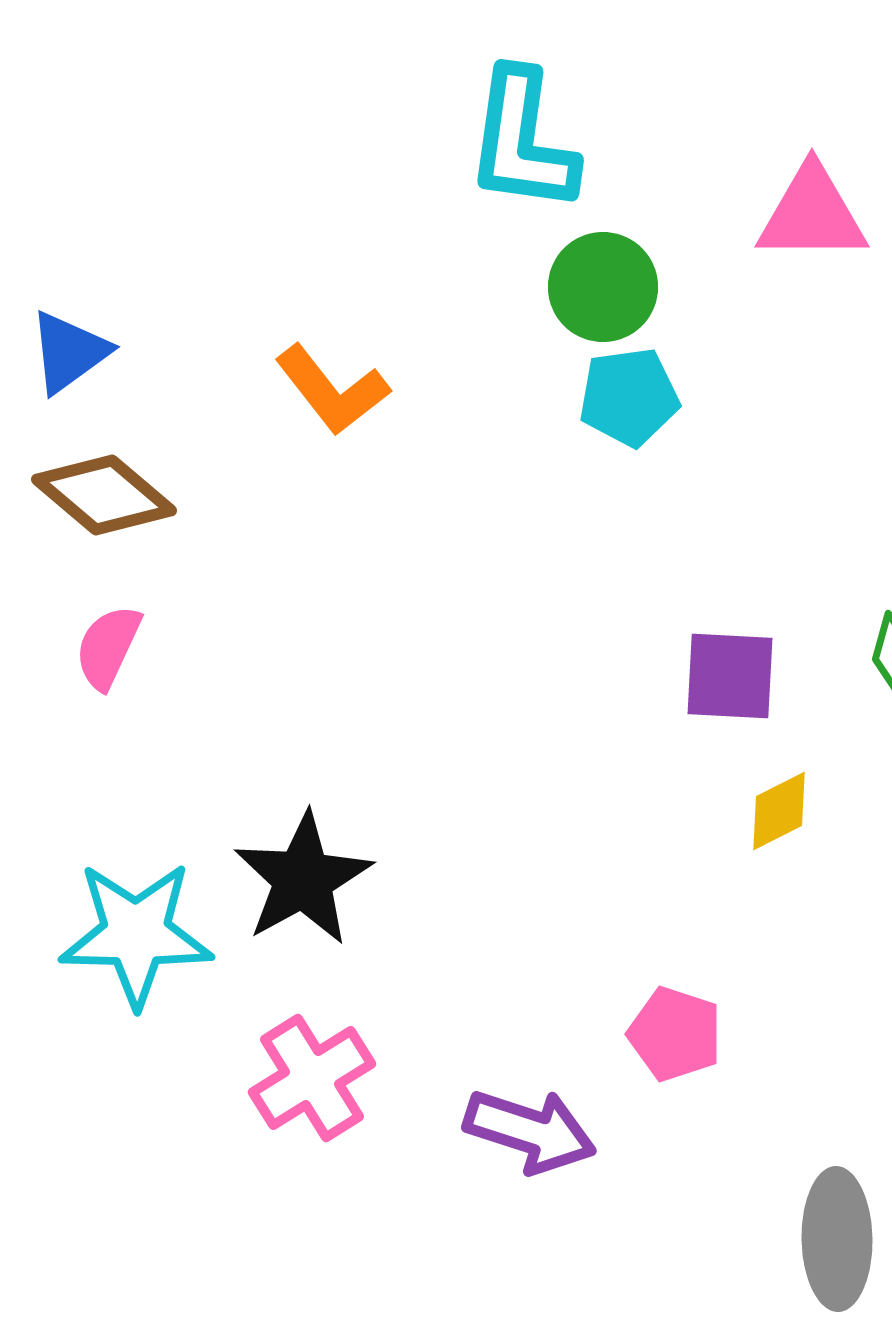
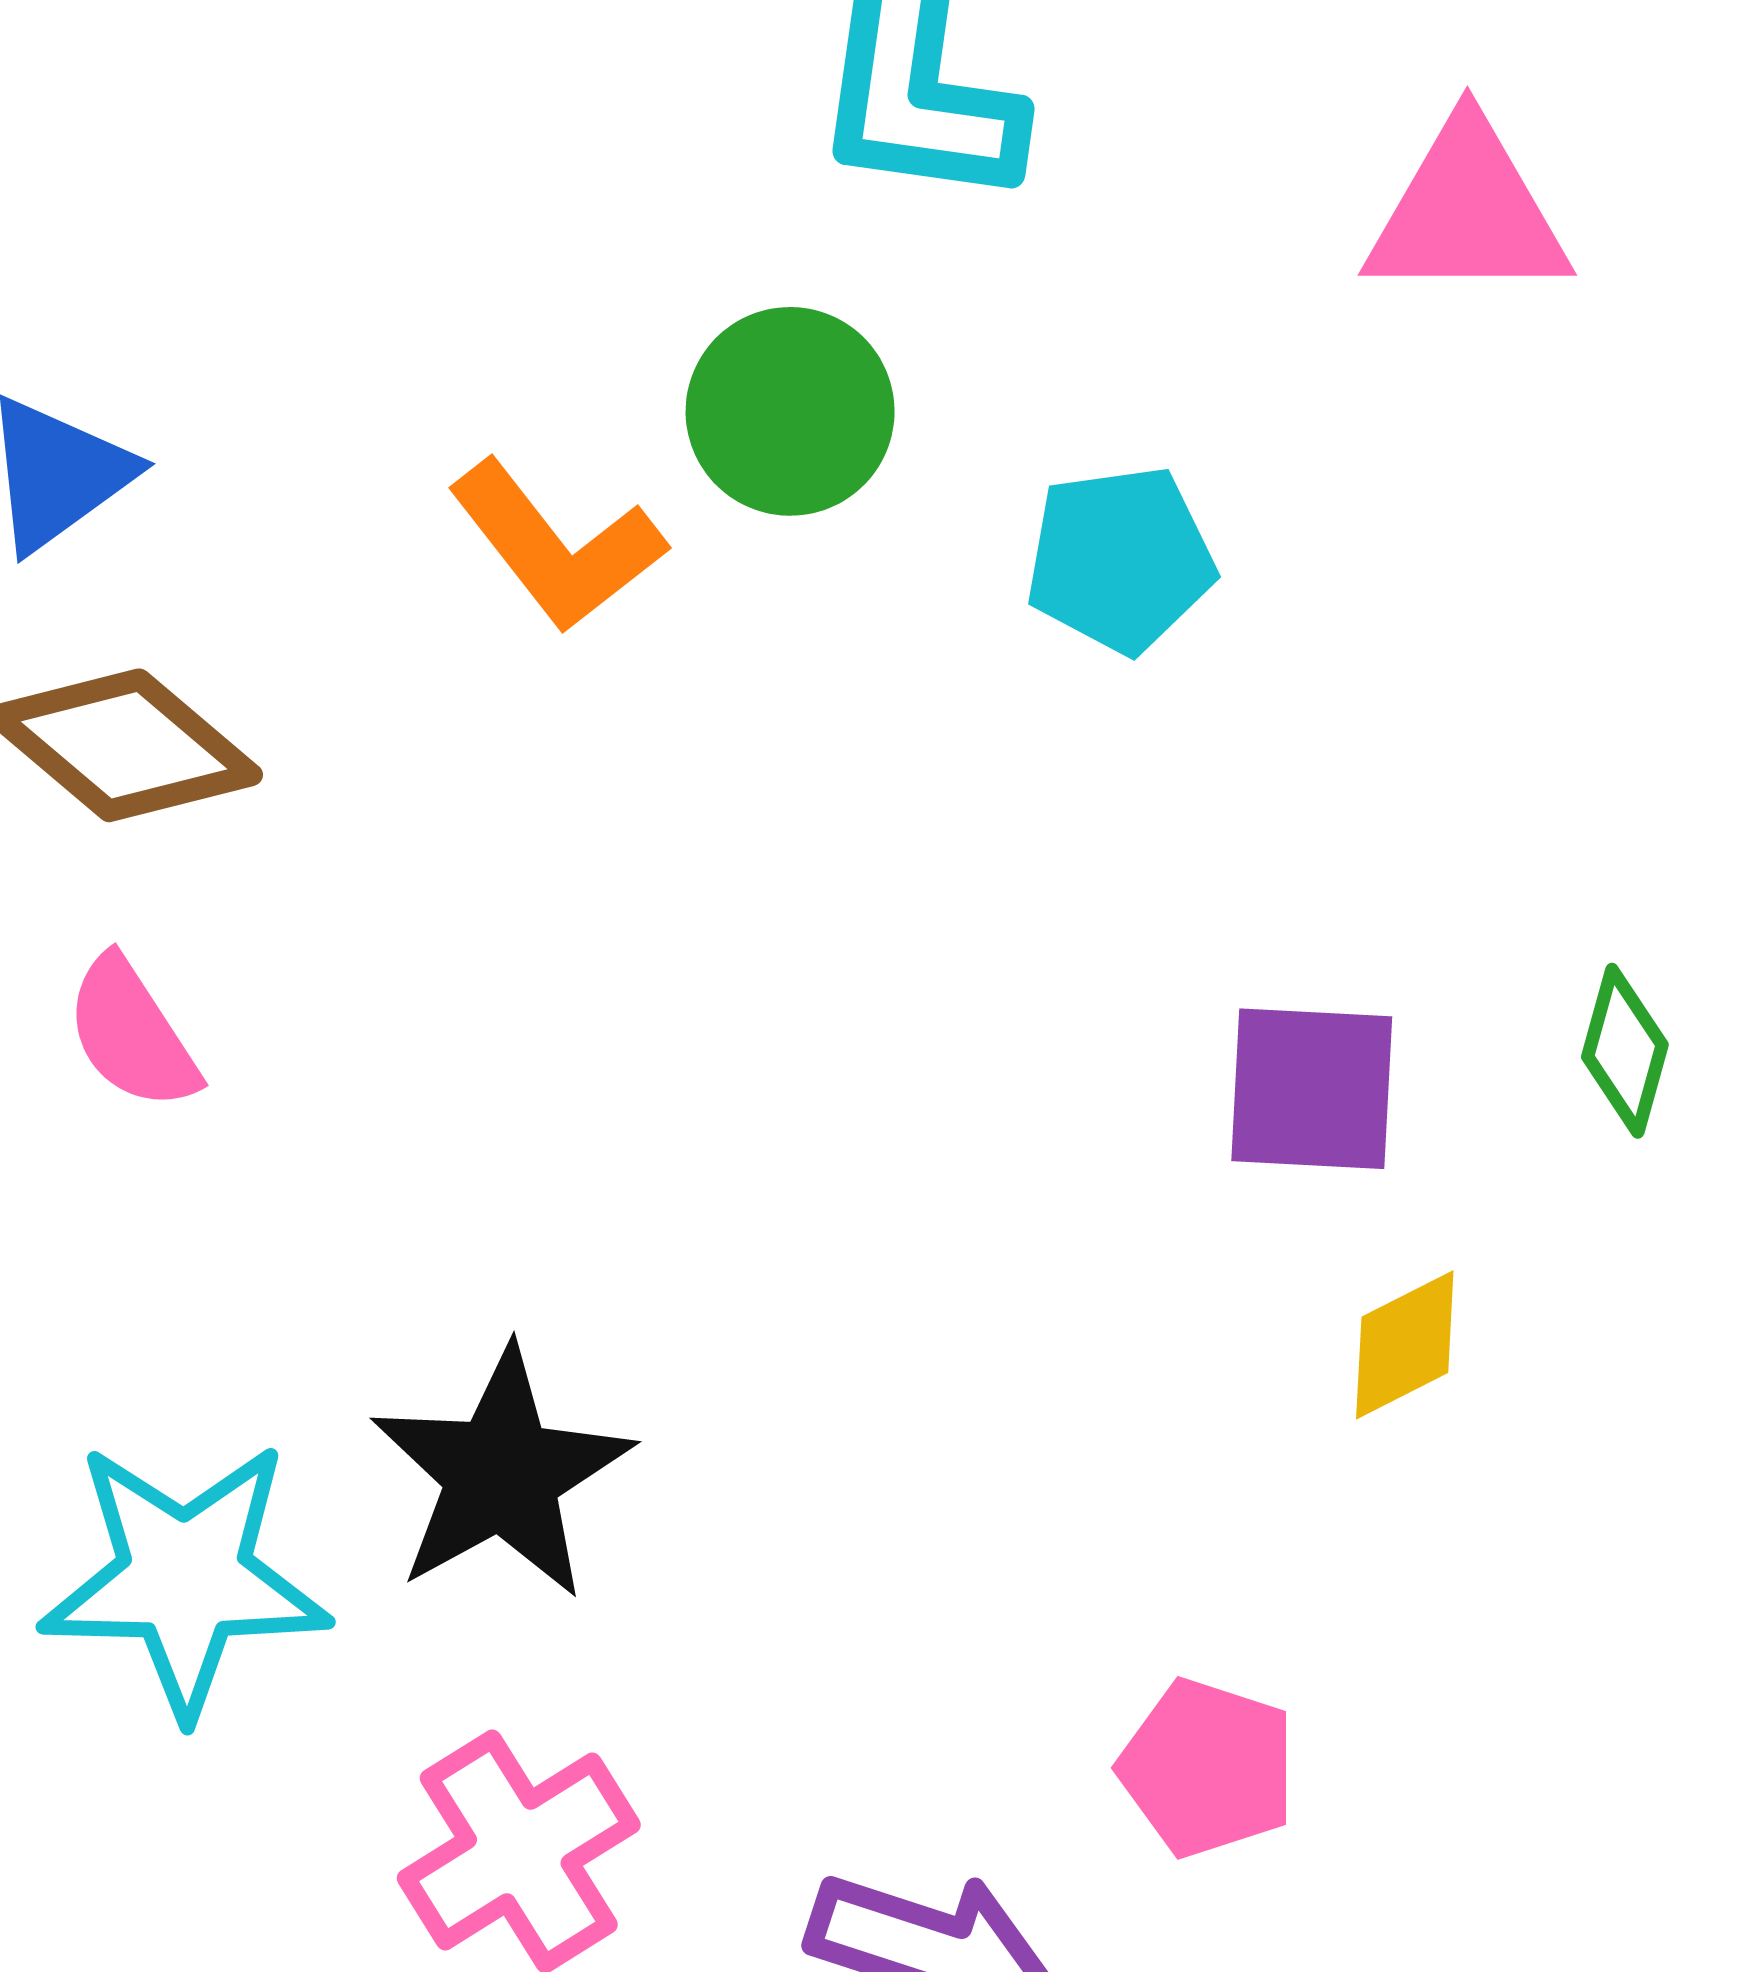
green circle: (603, 287) -> (790, 411), moved
pink semicircle: (108, 647) -> (132, 1034), turned -58

